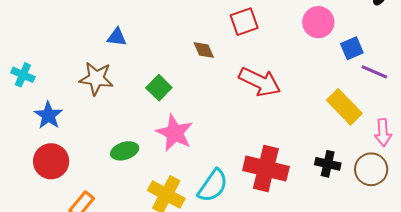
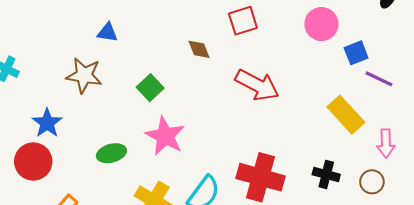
blue star: (48, 115) -> (47, 123), moved
brown circle: (371, 169) -> (372, 182), size x0.7

